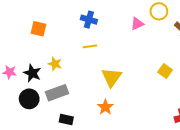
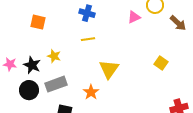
orange star: (105, 107) -> (91, 92), moved

